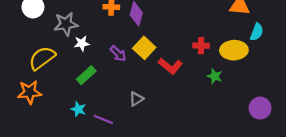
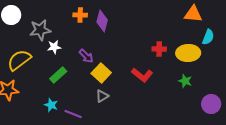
yellow square: (144, 48) -> (101, 73), moved
red L-shape: (170, 66) -> (142, 75), moved
green star: (215, 76) -> (185, 81), moved

